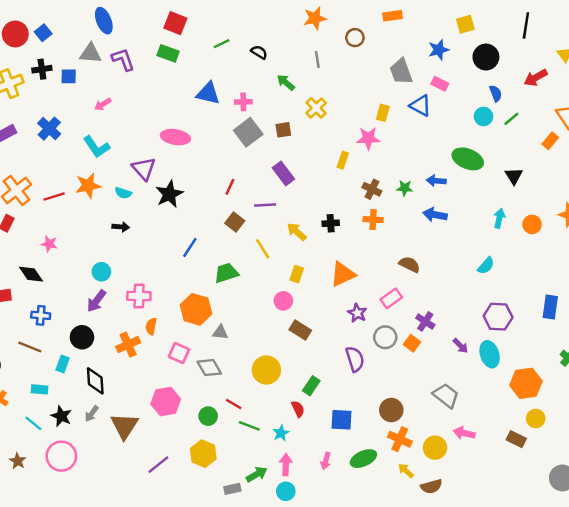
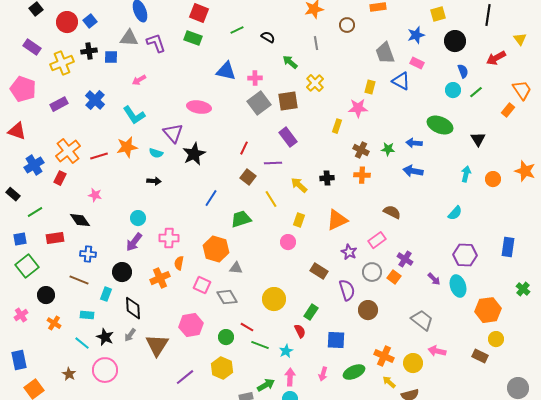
brown square: (283, 130) -> (288, 101), size x1.5
brown rectangle: (300, 330) -> (319, 271), moved
brown circle: (391, 410) -> (368, 310), moved

